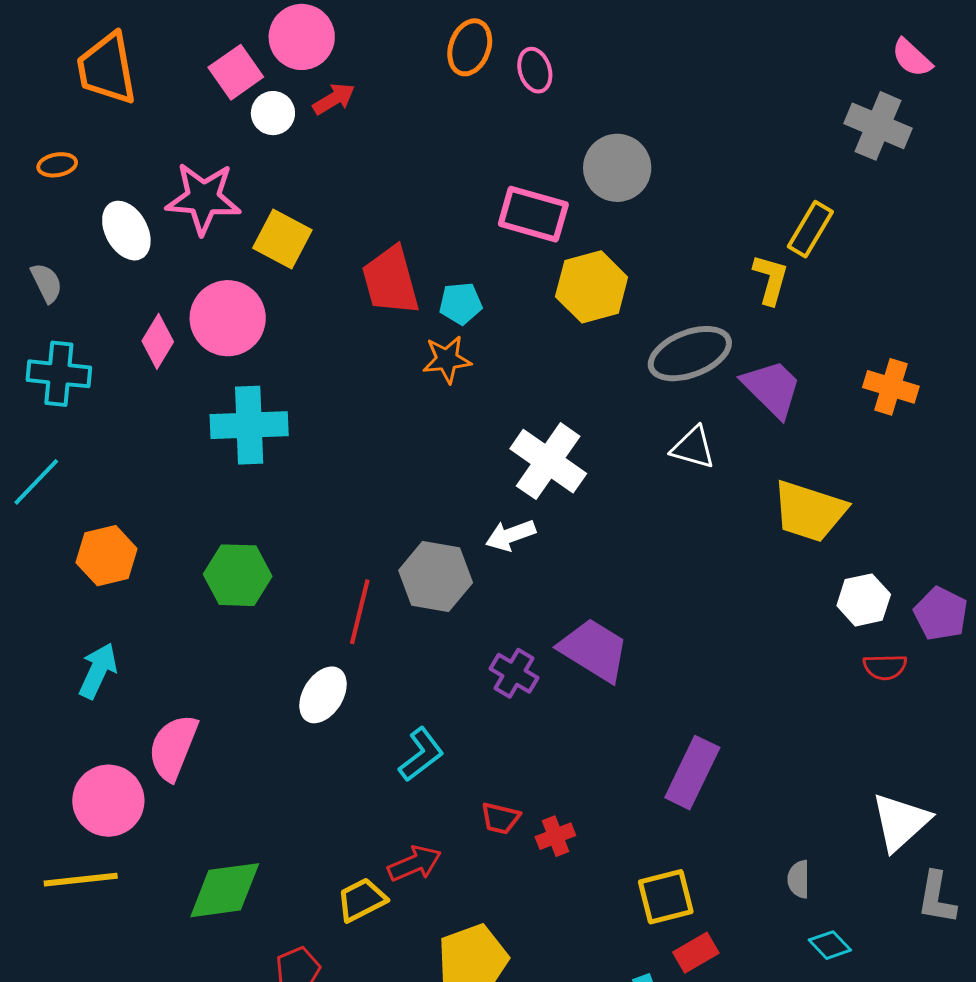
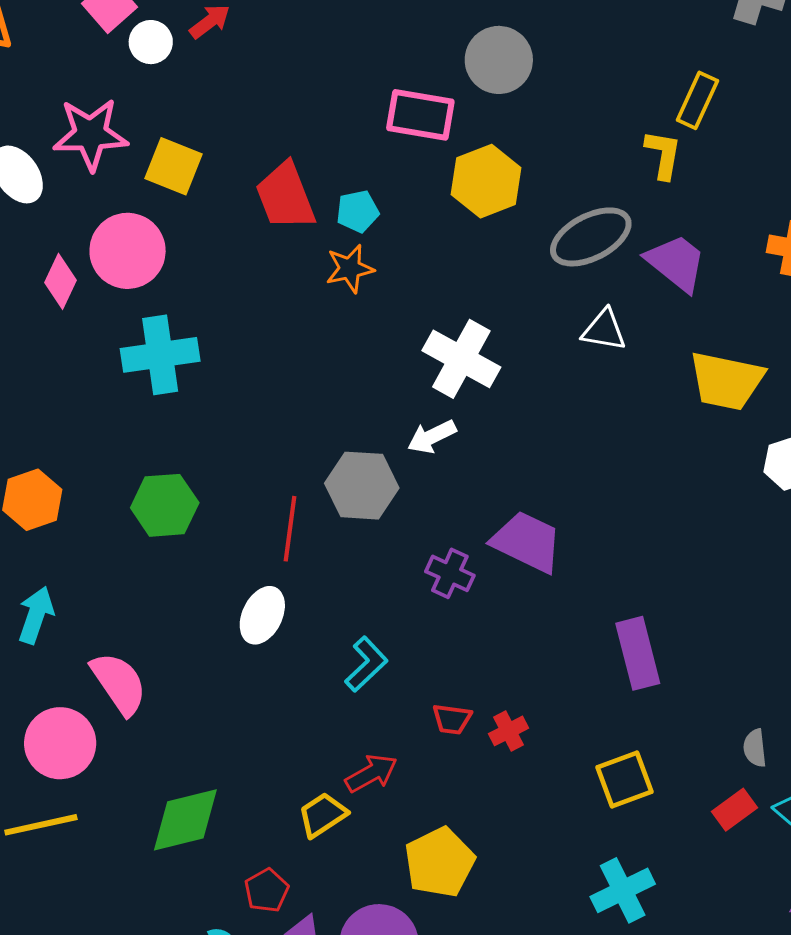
pink semicircle: (173, 747) -> (119, 683), turned 130
purple rectangle: (692, 773) -> (638, 653), turned -34
red rectangle: (696, 953) -> (734, 810), moved

